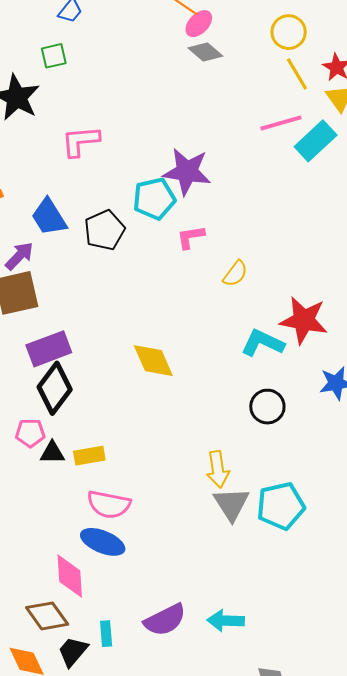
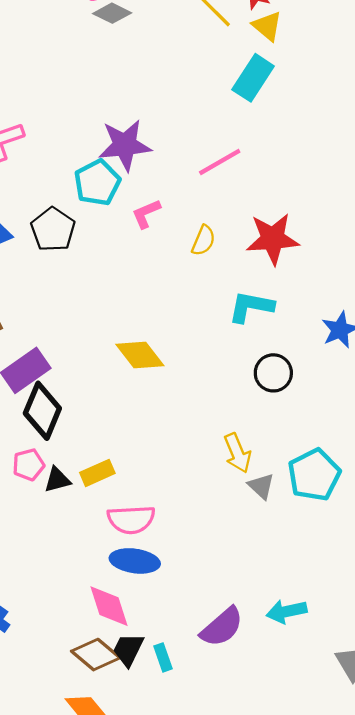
pink line: (281, 123) -> (220, 162), moved
red star: (304, 320) -> (273, 239), moved
gray triangle: (231, 504) -> (261, 486), size x0.7
black trapezoid: (73, 652) -> (128, 649), moved

